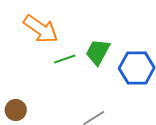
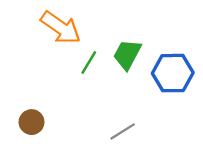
green line: (65, 59) -> (89, 63), turned -40

